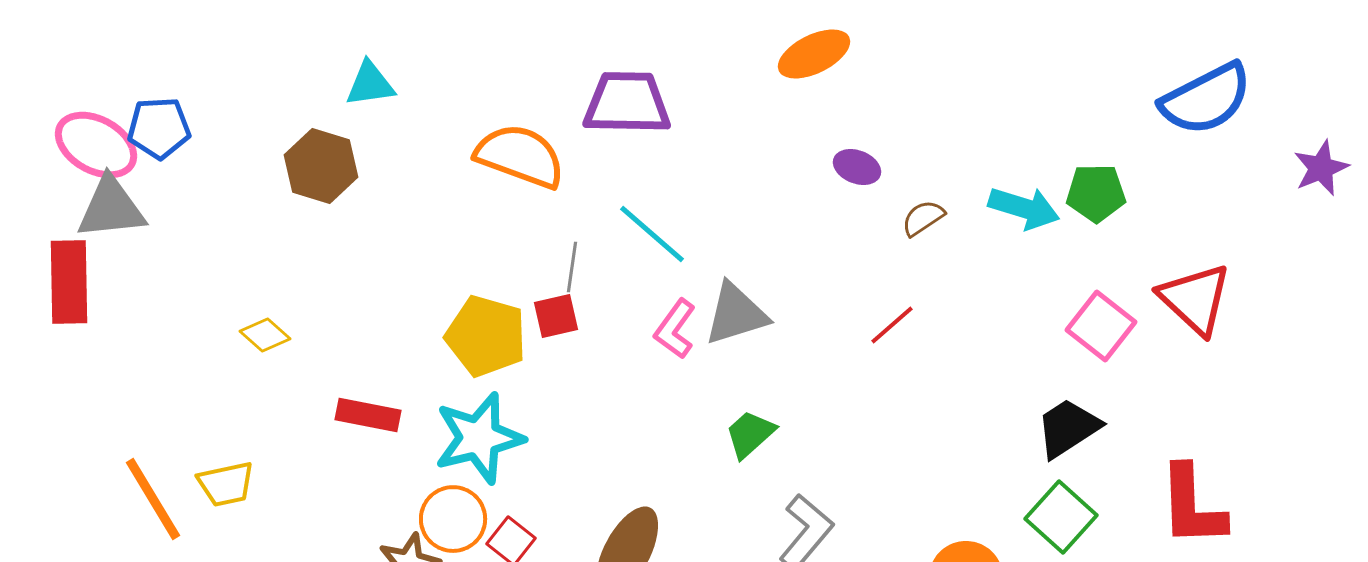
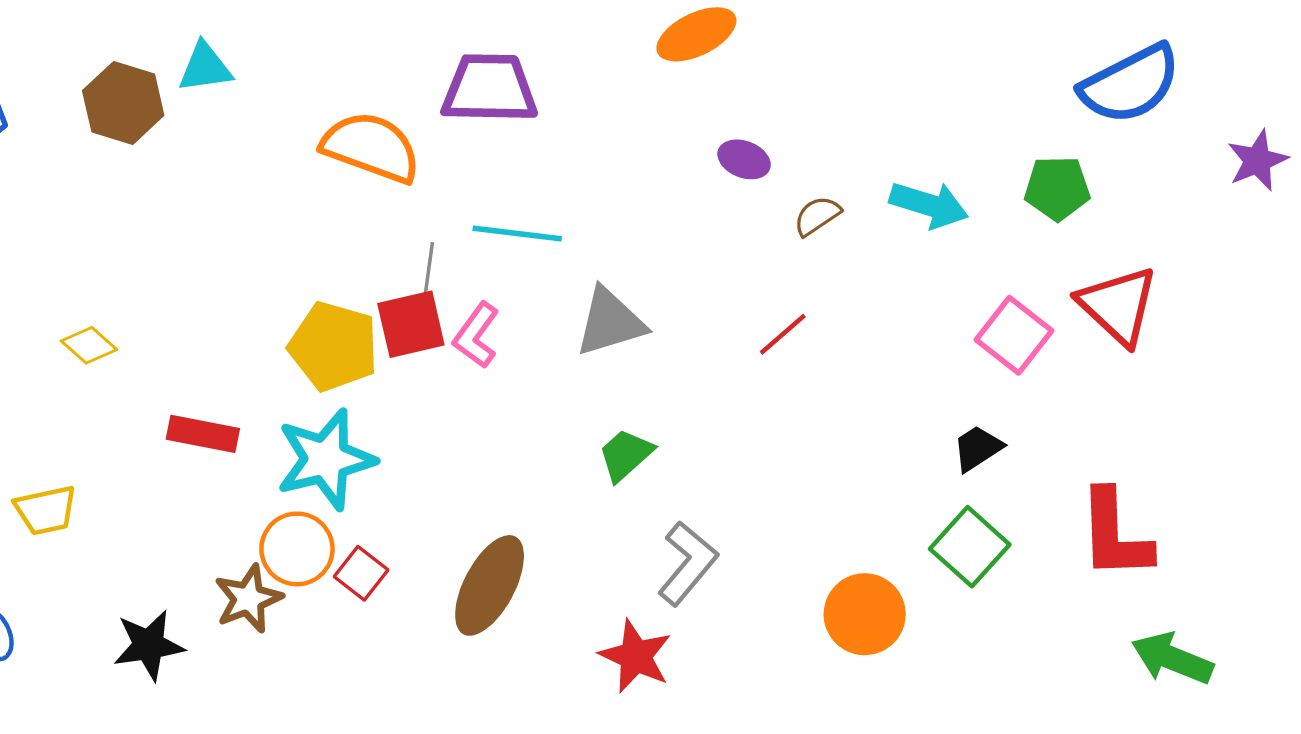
brown hexagon: (321, 166) -> (123, 103), moved
green pentagon: (1096, 193) -> (1057, 188), moved
cyan line: (652, 234) -> (517, 234), turned -34
red square: (556, 316) -> (411, 324), size x1.4
pink L-shape: (675, 329) -> (476, 335), moved
black trapezoid: (1068, 428) -> (978, 448), size x0.7

